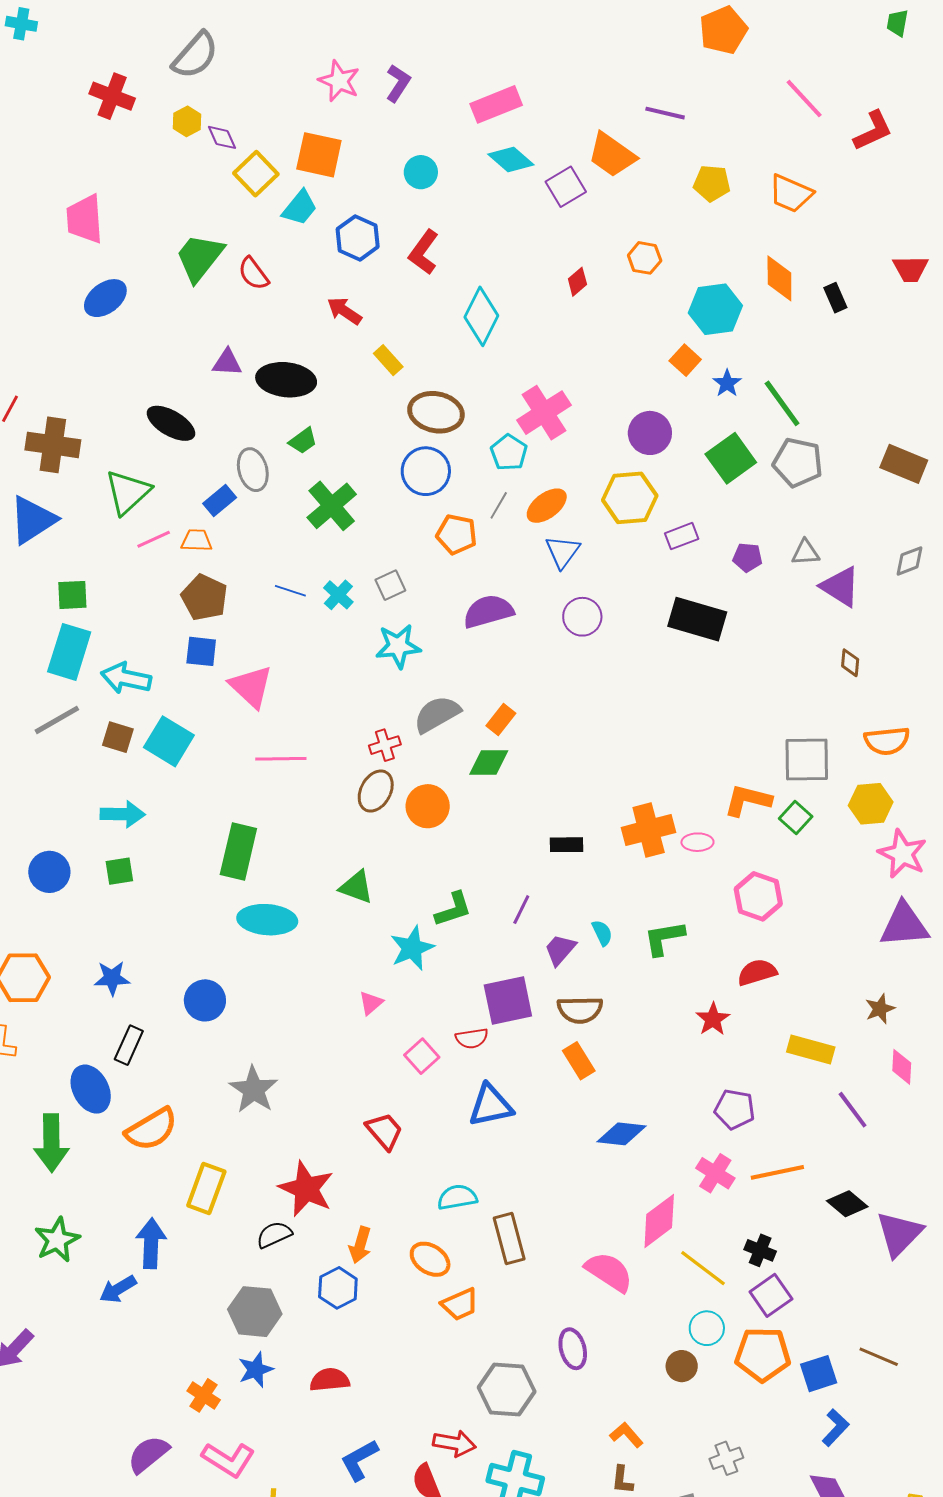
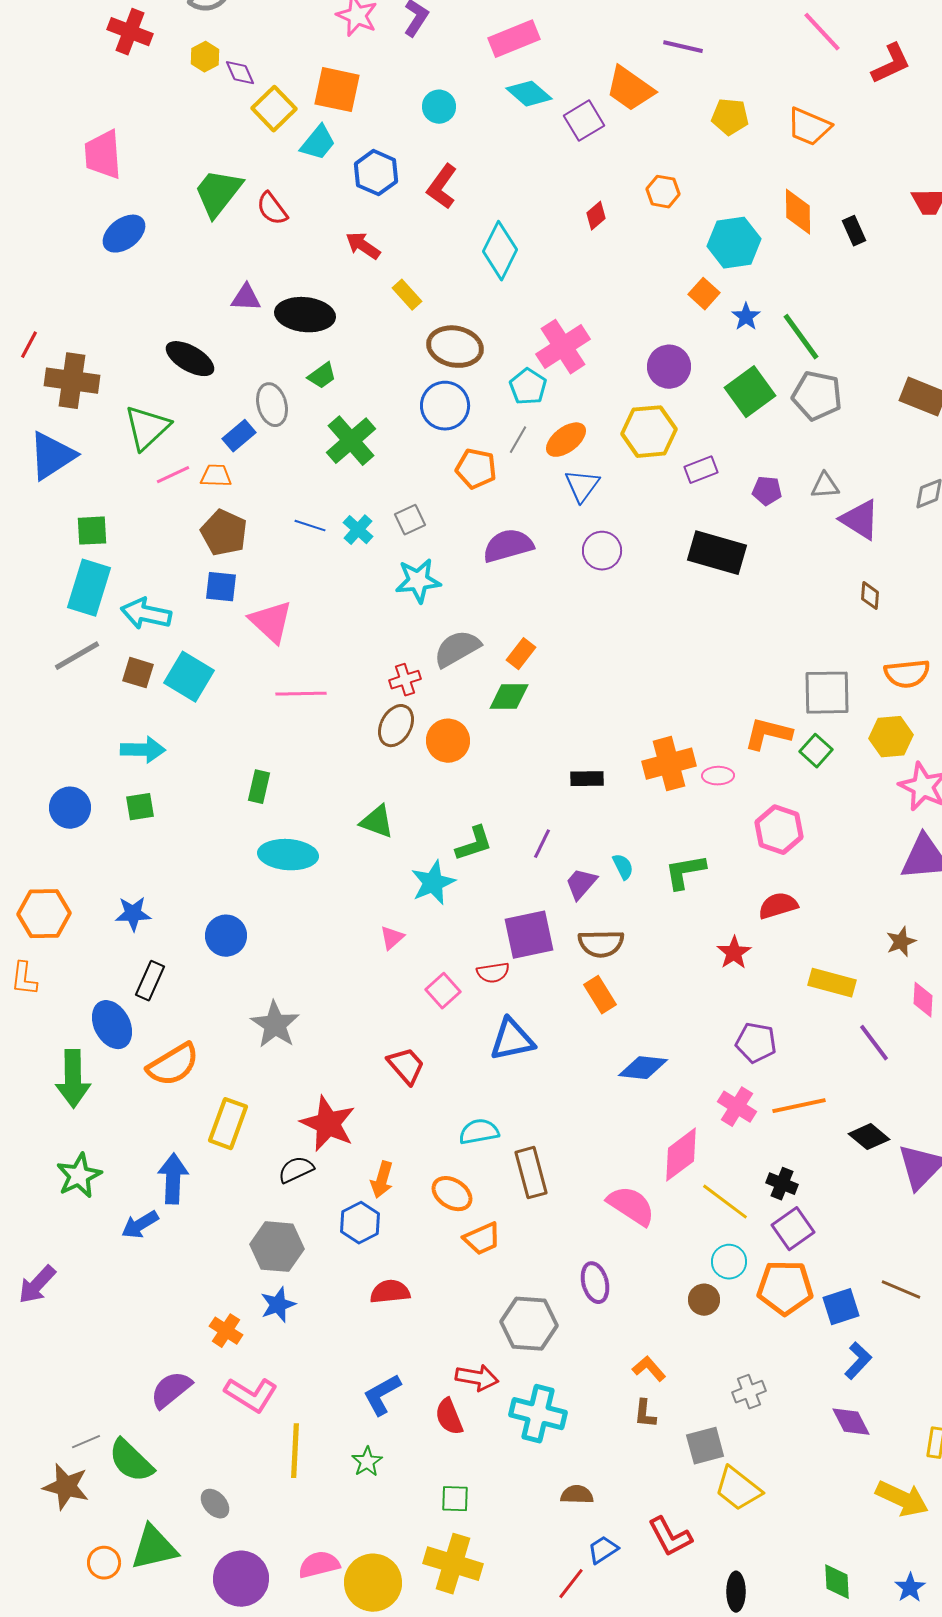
green rectangle: (238, 852) -> (259, 787), size x0.6
red semicircle: (330, 1380) -> (390, 1292), moved

